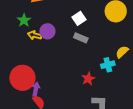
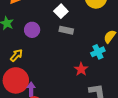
yellow arrow: (35, 35) -> (16, 55), moved, turned 128

